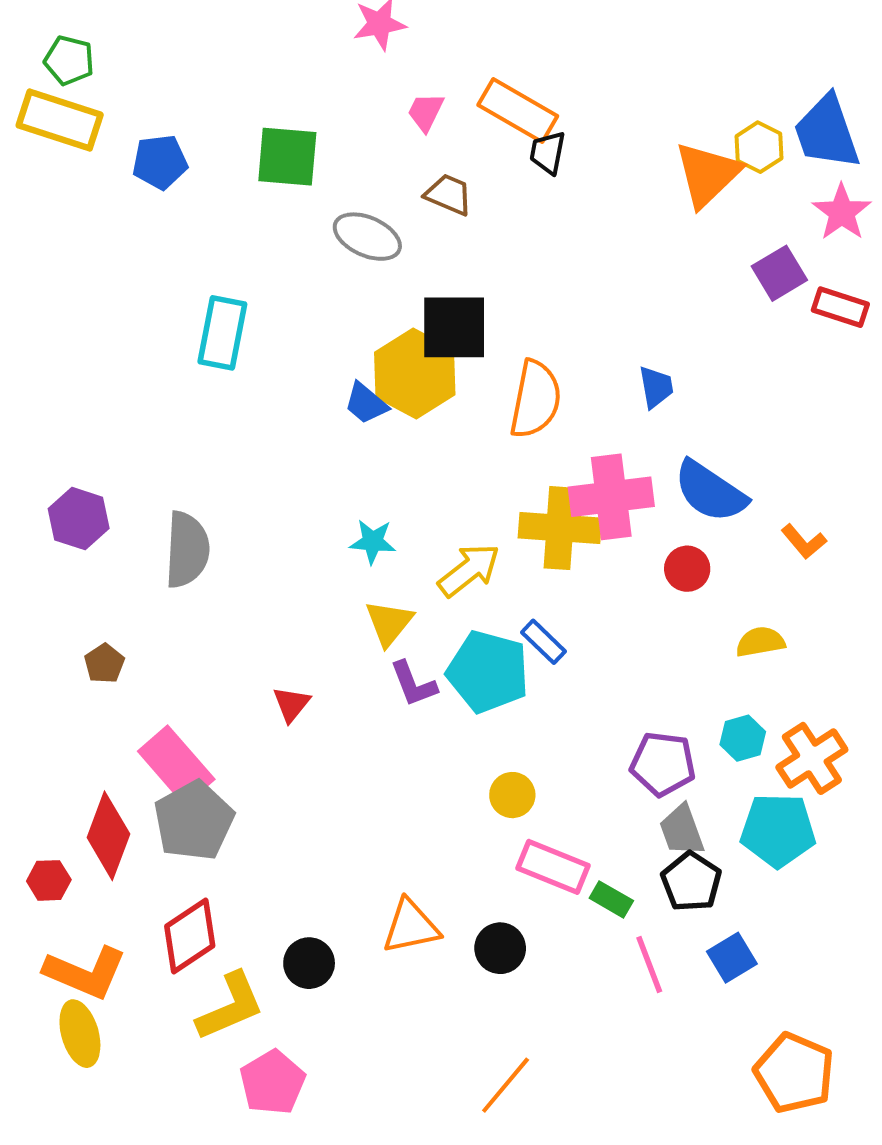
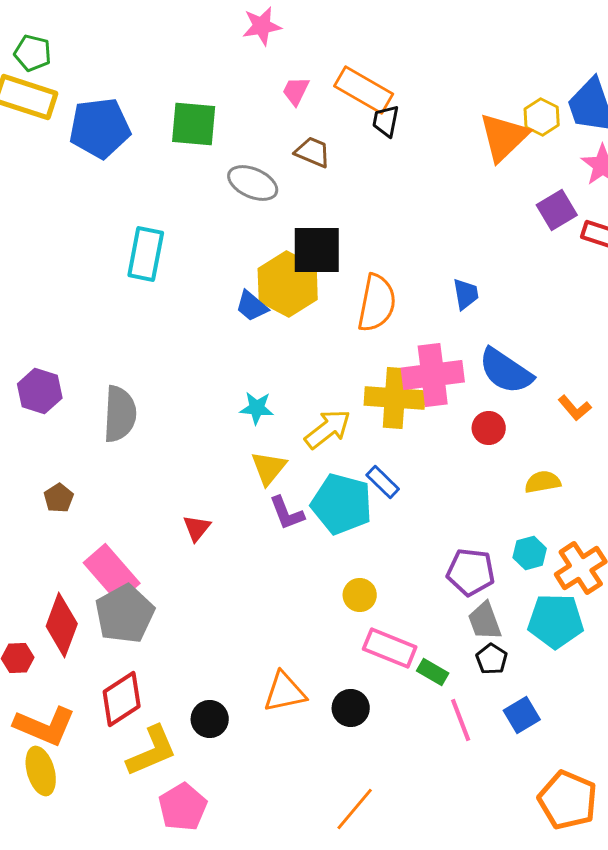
blue pentagon: (160, 162) -> (100, 128), size x1.5
black pentagon: (691, 882) -> (492, 659), size x0.7

